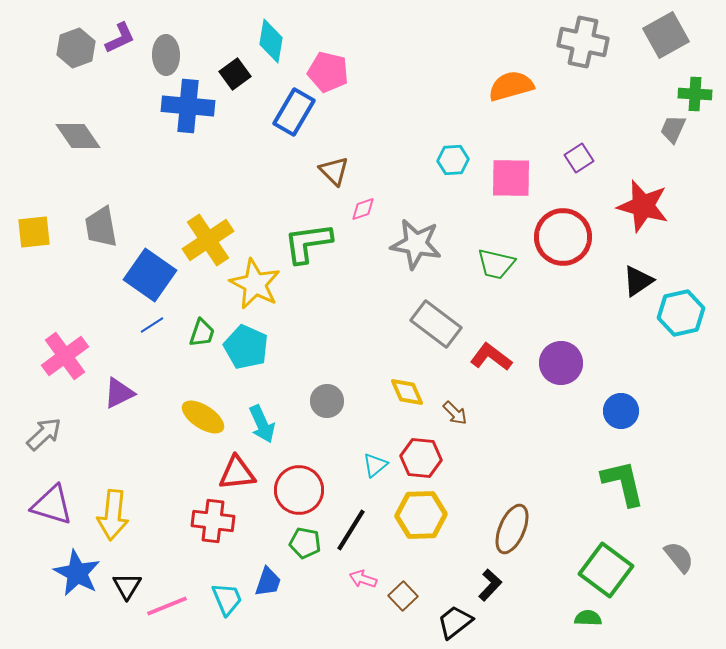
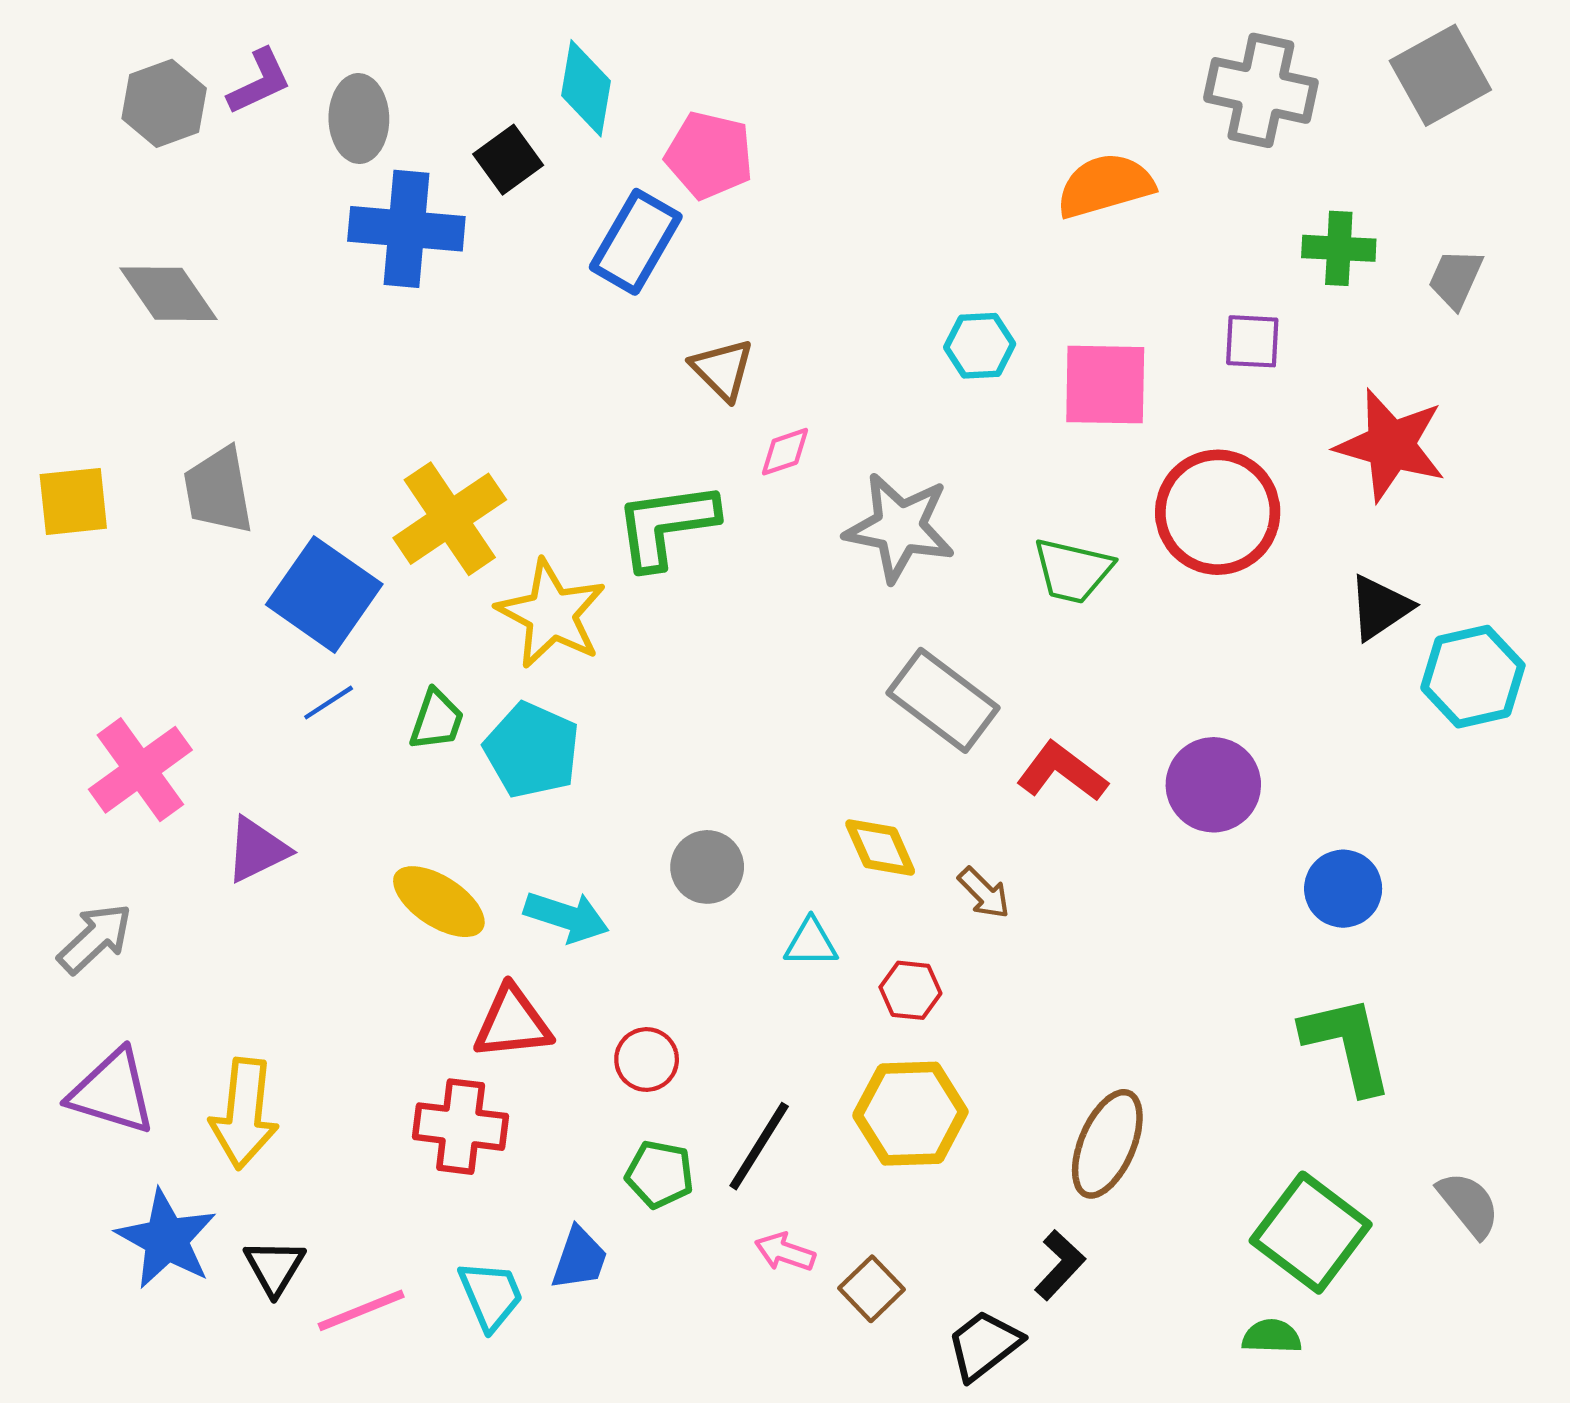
green cross: (695, 94) -> (1339, 248), moved
purple square: (579, 158) -> (1252, 341), turned 36
cyan arrow: (262, 424) -> (567, 917), turned -48
red hexagon: (421, 458) -> (910, 990), size x0.7
cyan triangle: (375, 465) -> (811, 943), moved, turned 40
red circle: (299, 490) -> (647, 1060), size x0.6

